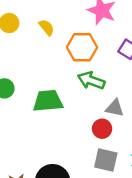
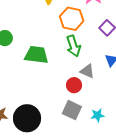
green arrow: (91, 80) -> (73, 46), turned -140

